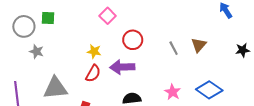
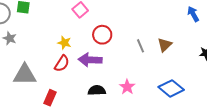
pink star: (173, 92) -> (127, 87), moved

